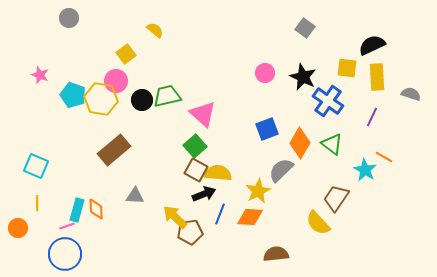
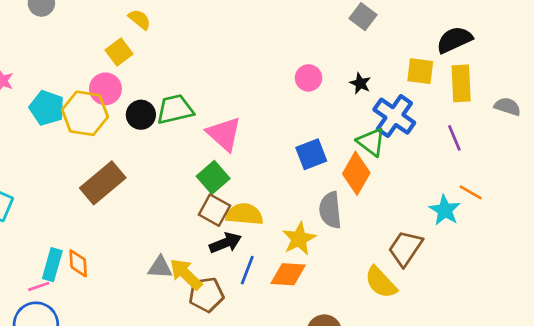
yellow semicircle: (155, 30) -> (140, 19), moved
black star: (303, 77) -> (360, 83), size x0.6
purple line: (372, 117) -> (454, 138), turned -48
green triangle: (332, 144) -> (371, 142), moved
gray semicircle: (281, 170) -> (330, 210), turned -52
gray triangle: (135, 196) -> (160, 267), moved

